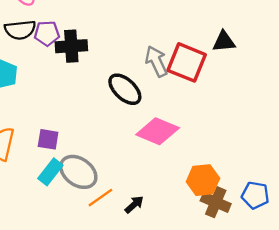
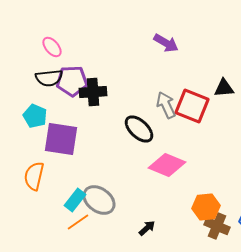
purple pentagon: (47, 33) -> (72, 81), size x1.4
purple square: (48, 139) -> (61, 139), moved, size x1.8
orange line: (100, 198) -> (78, 222), moved

